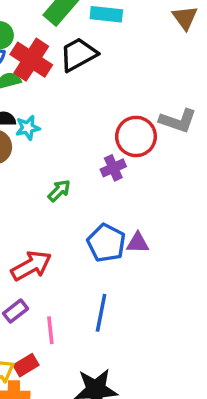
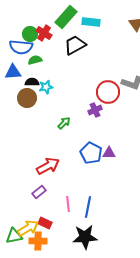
red cross: (31, 60) -> (44, 33), moved, size x0.7
blue line: (101, 313) -> (88, 207), moved
pink line: (50, 330) -> (68, 204), moved
red rectangle: (26, 365) -> (45, 223), turned 56

